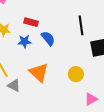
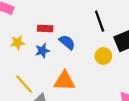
orange triangle: (39, 72) -> (64, 81), turned -30
yellow circle: (76, 74) -> (103, 56), moved

